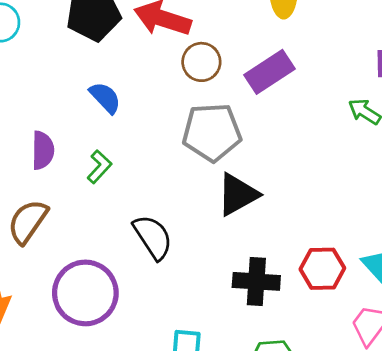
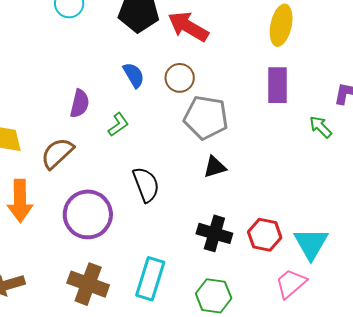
brown circle: (201, 62) -> (180, 78), moved
purple rectangle: (270, 72) -> (278, 85), moved, turned -69
black triangle: (238, 194) -> (215, 167), size x0.7

